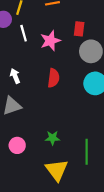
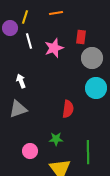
red semicircle: (54, 78) -> (68, 109), moved
pink circle: (17, 145) -> (30, 151), moved

